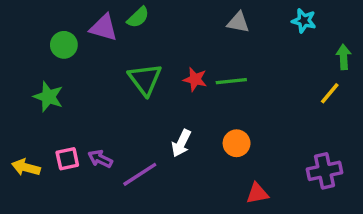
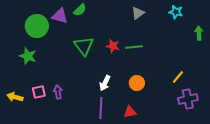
gray triangle: (238, 22) -> (138, 13), turned -48
green circle: (64, 45) -> (37, 26), size x1.5
yellow line: (330, 93) -> (178, 77), moved
purple arrow: (100, 159) -> (58, 92), turned 56
purple line: (140, 174) -> (101, 108), moved, turned -55
red triangle: (257, 193) -> (130, 112), moved

